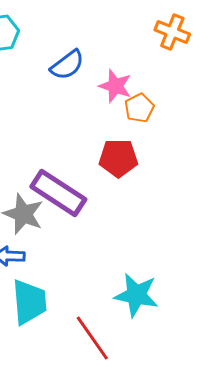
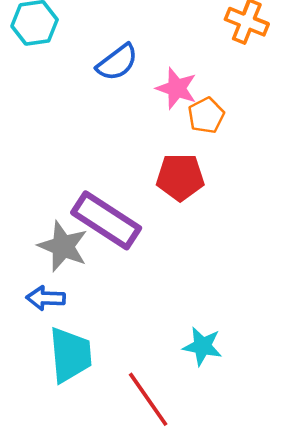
cyan star: (136, 295) -> (202, 346), size x0.7

